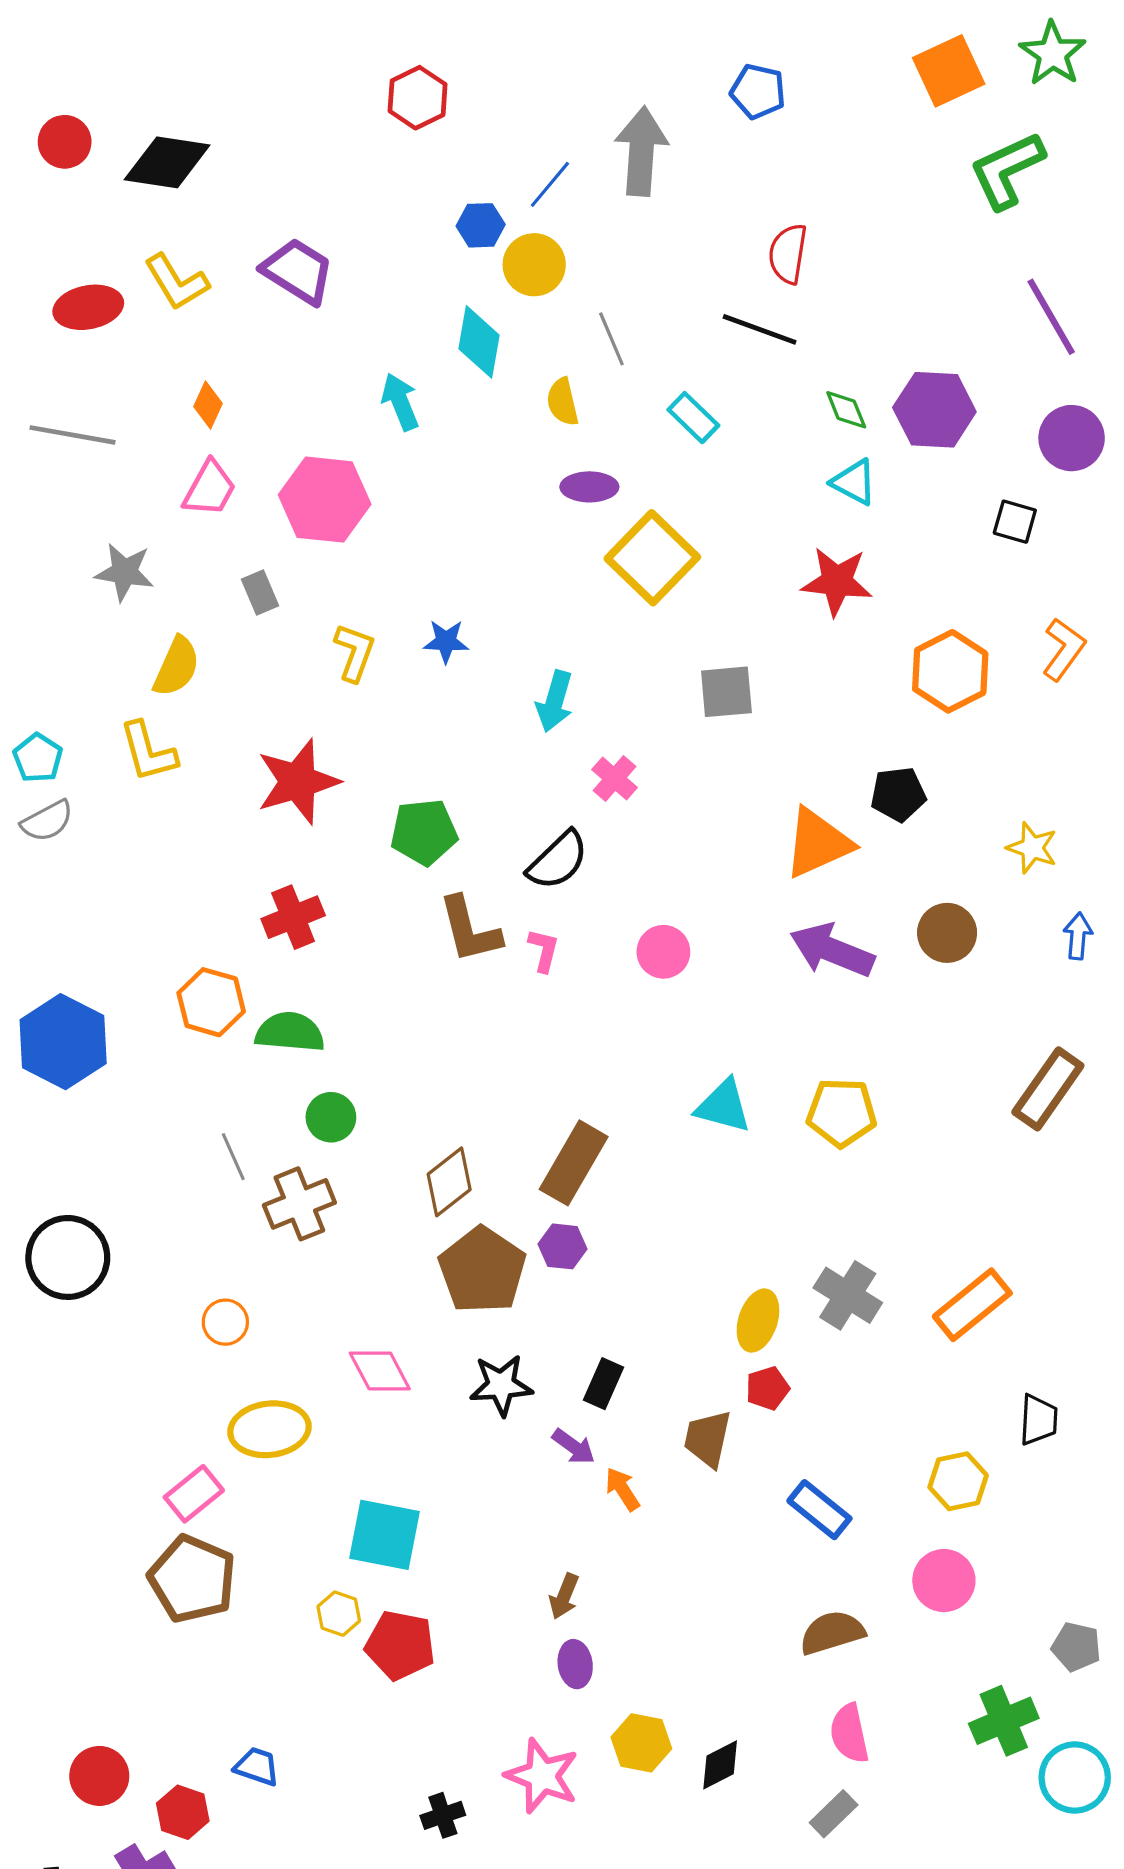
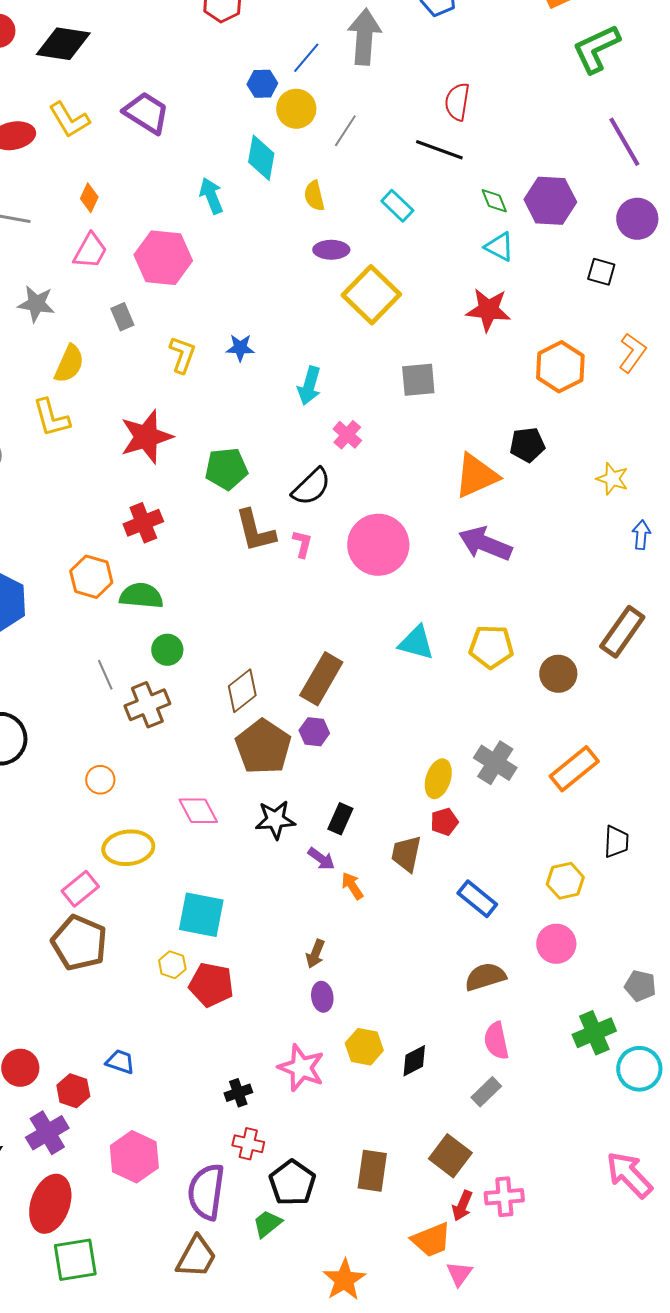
gray line: (611, 339) -> (345, 131), moved, turned 56
brown circle: (947, 933) -> (558, 674), moved
pink circle: (663, 952) -> (378, 545), size x1.8

